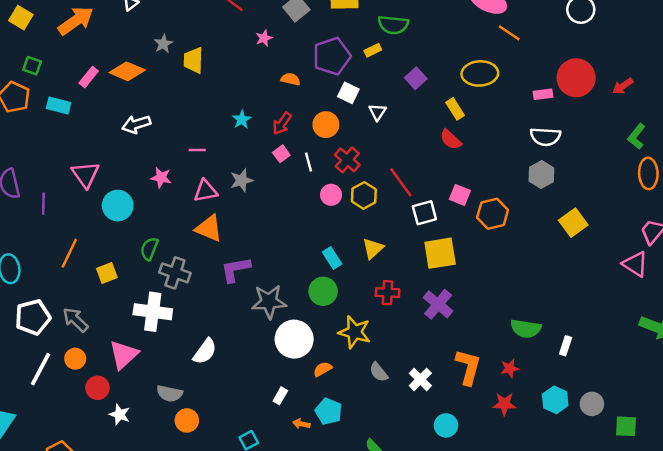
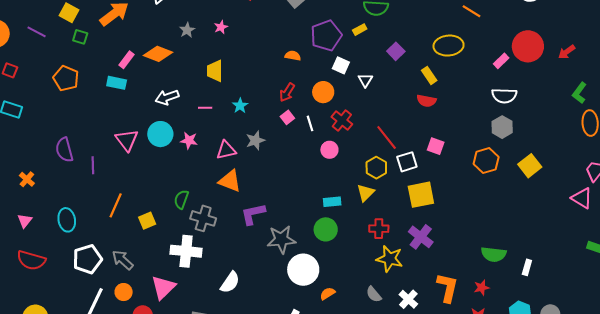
pink star: (264, 38) -> (221, 27), moved
yellow trapezoid: (193, 60) -> (215, 71), moved
green square: (32, 66) -> (80, 37), moved
pink rectangle: (543, 94) -> (501, 61), turned -35
cyan rectangle: (59, 106) -> (117, 83), moved
cyan star: (242, 120) -> (240, 106), moved
red semicircle: (451, 140) -> (426, 101), turned -30
pink line: (197, 150) -> (205, 108), moved
yellow hexagon: (364, 195) -> (376, 168), moved
cyan circle: (118, 206) -> (160, 134), moved
orange hexagon: (493, 214) -> (486, 161), moved
cyan rectangle: (332, 258) -> (332, 202), turned -60
yellow star: (355, 332) -> (390, 259), moved

